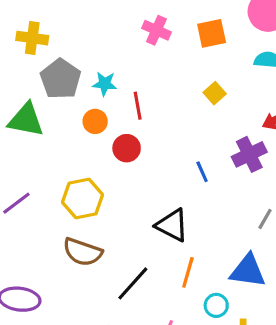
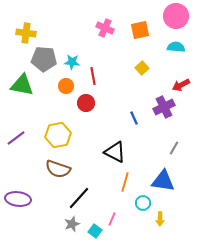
gray pentagon: (61, 79) -> (44, 59), turned -30
black line: (133, 283) -> (79, 198), moved

